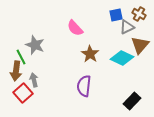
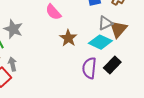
gray triangle: (127, 27) -> (105, 23), moved
purple semicircle: (84, 86) -> (89, 68), moved
black rectangle: (132, 101) -> (112, 65), moved

